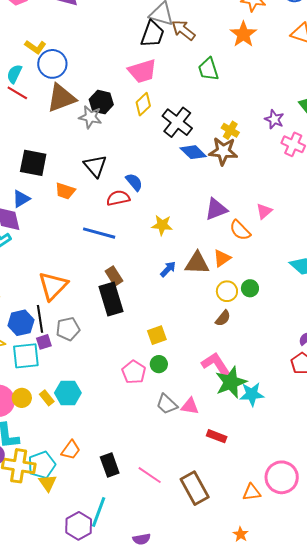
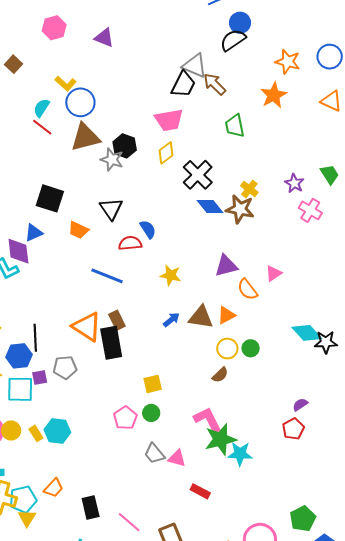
orange triangle: (53, 286) -> (87, 327), moved, turned -48
black line: (40, 319) -> (35, 338), moved

